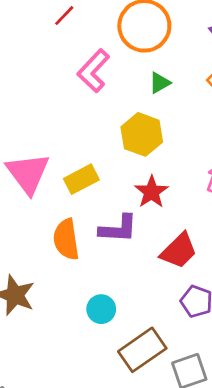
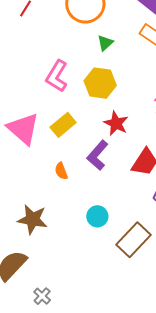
pink L-shape: (93, 71) -> (57, 76), moved
purple L-shape: (118, 229) -> (97, 155), turned 140
orange semicircle: (66, 239) -> (61, 171), size x0.6

